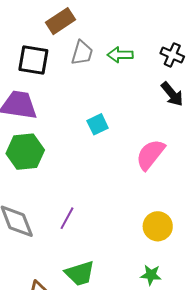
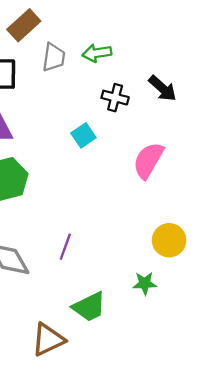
black cross: (172, 55) -> (115, 98), moved
green star: (151, 275) -> (145, 283), moved

